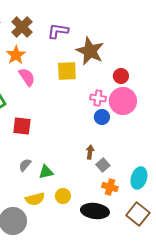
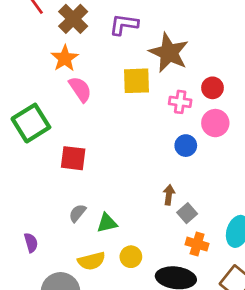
pink cross: (98, 98) -> (180, 102), moved
pink circle: (123, 101) -> (215, 123), size x0.7

